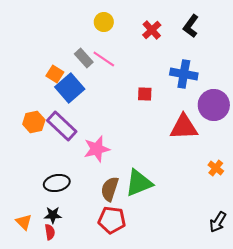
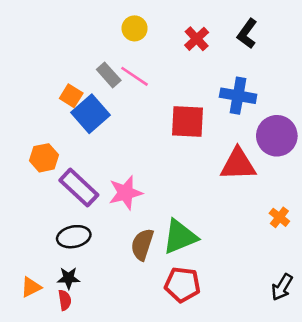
red square: (145, 94) -> (188, 122), size x1.8
purple rectangle: (62, 126) -> (79, 188), moved
red pentagon: (112, 220) -> (182, 285), moved
orange triangle: (24, 222) -> (31, 287), turned 48

